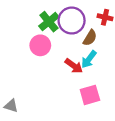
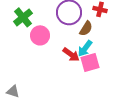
green cross: (49, 22) -> (23, 17), moved
pink square: (90, 95) -> (90, 62), moved

